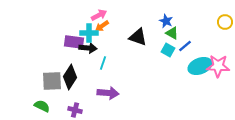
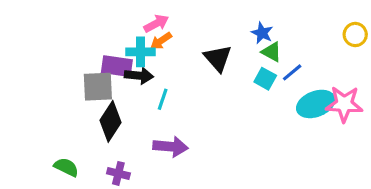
black triangle: (138, 37) -> (218, 58), turned 30
gray square: (52, 81) -> (98, 87), moved

